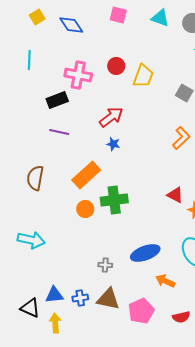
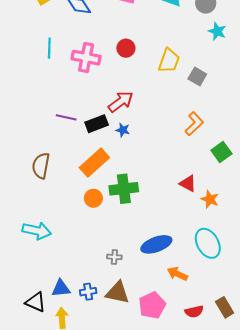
cyan line: (29, 60) -> (49, 48), moved
yellow trapezoid: (143, 76) -> (169, 61), moved
black rectangle: (57, 100) -> (97, 124), moved

